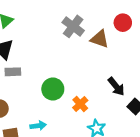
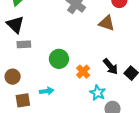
brown triangle: (100, 39) -> (107, 23), moved
black arrow: (116, 86) -> (111, 67), moved

